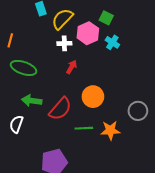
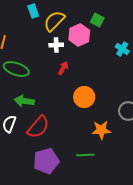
cyan cross: (112, 42) -> (122, 49), moved
red semicircle: (60, 109) -> (38, 127), moved
green line: (84, 128) -> (85, 155), moved

